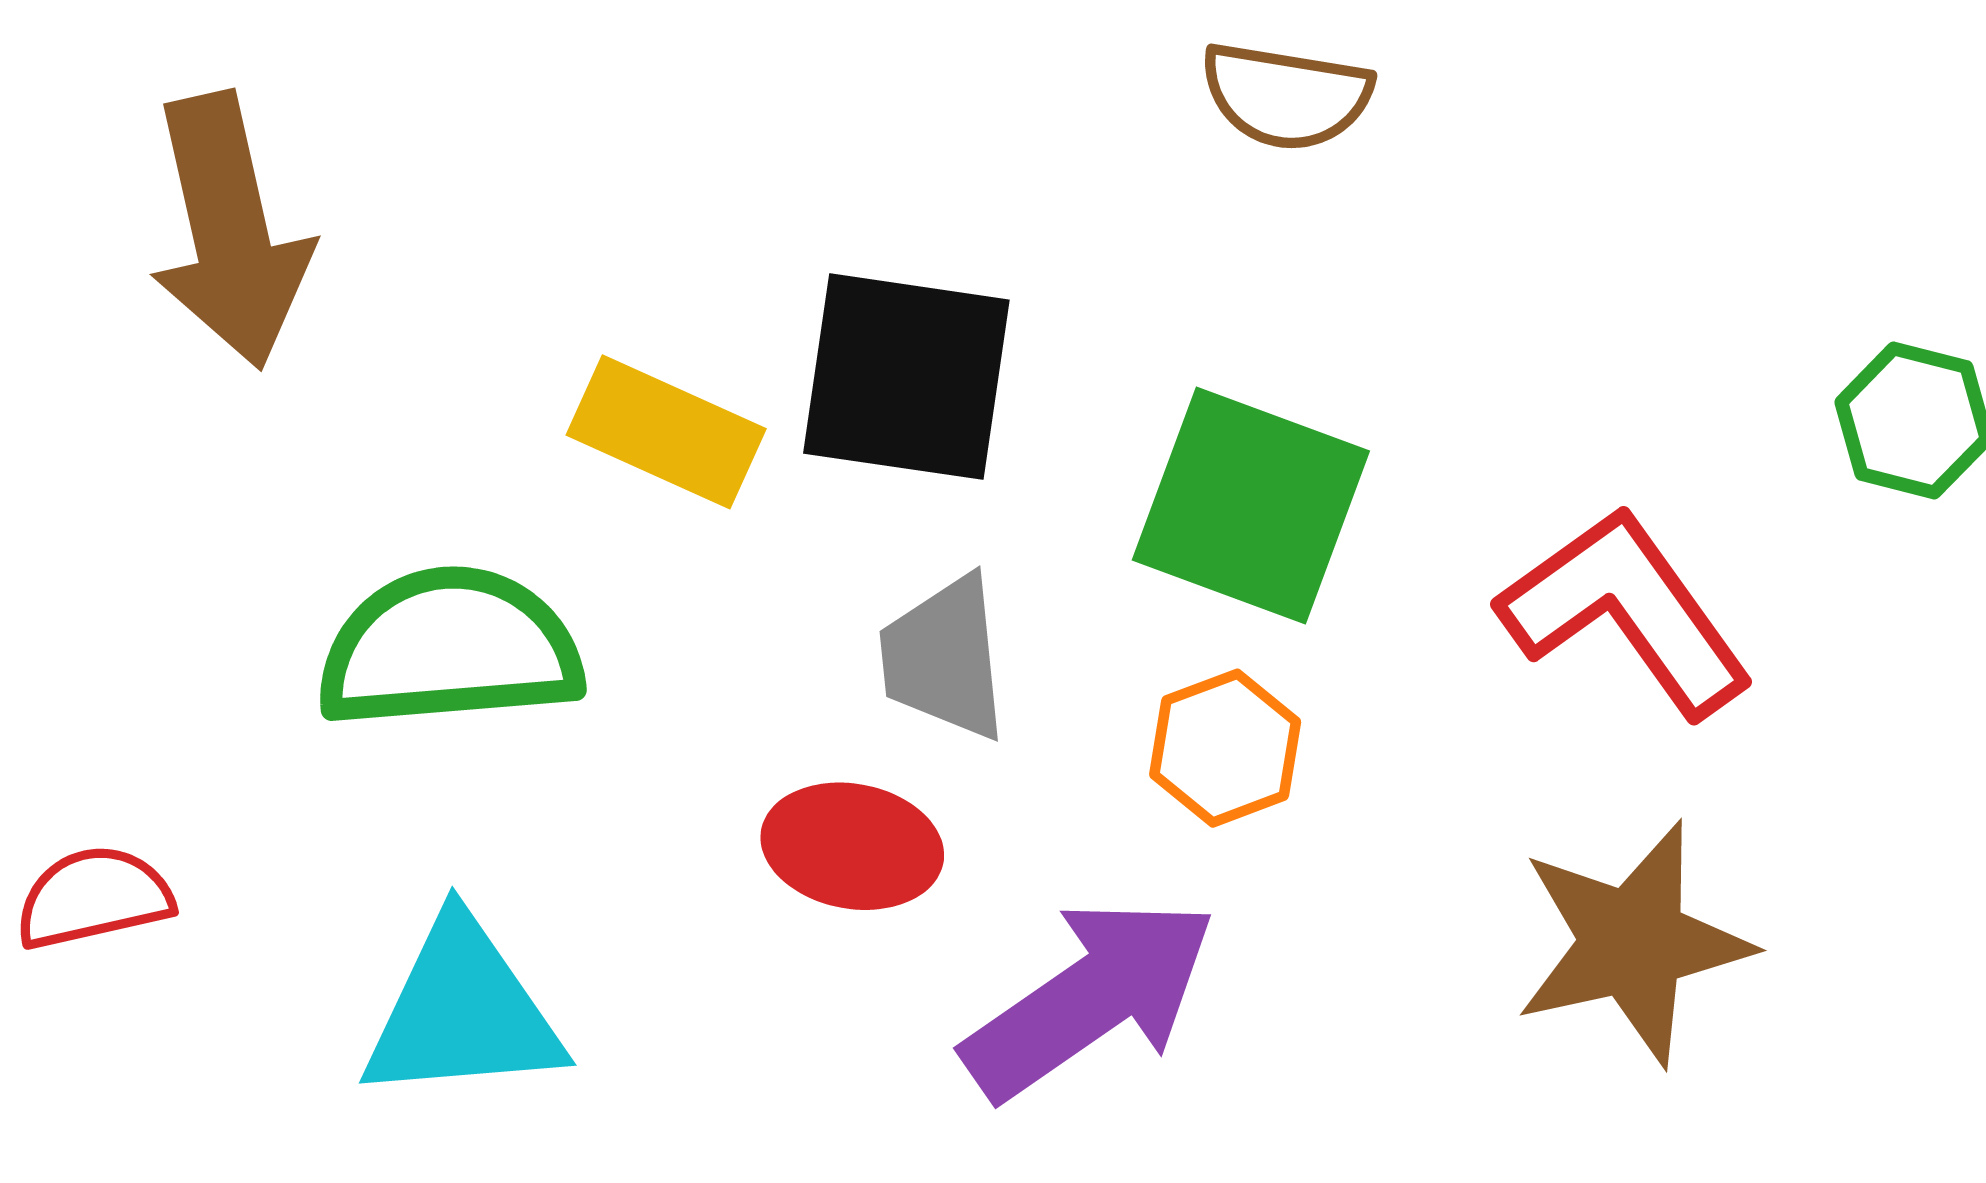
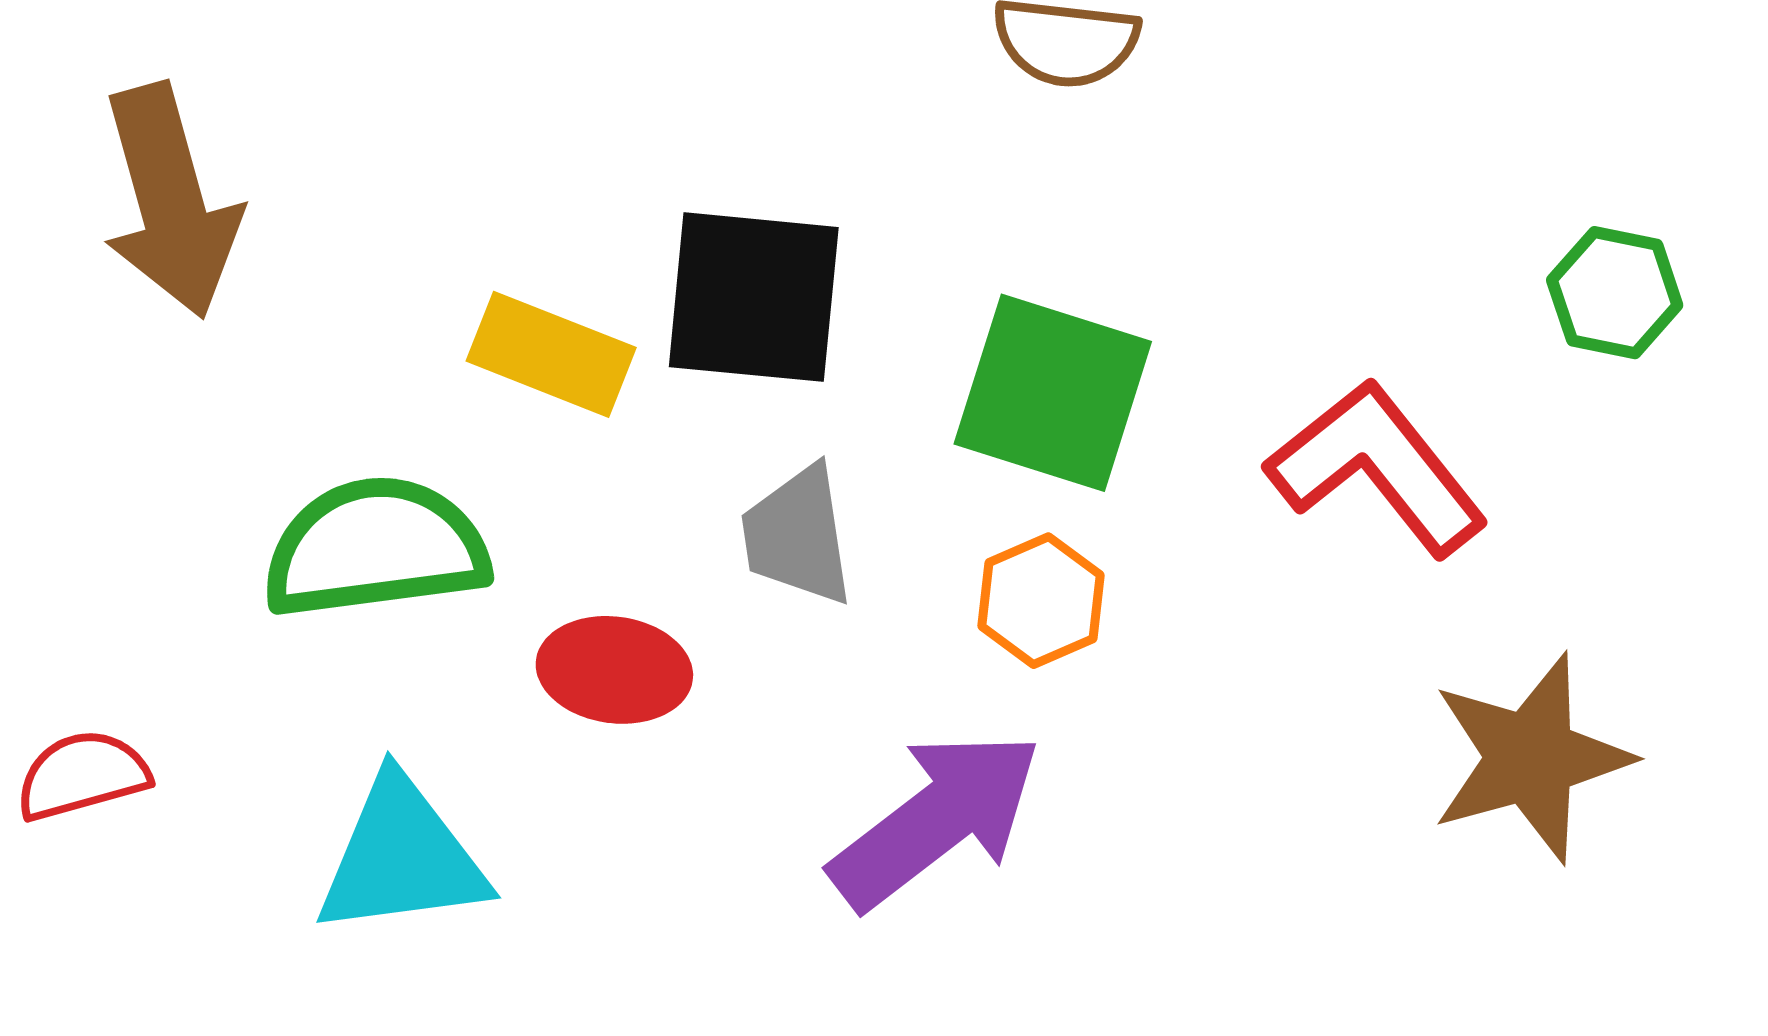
red ellipse: (852, 846) -> (614, 670), moved
brown star: (1633, 943) -> (1531, 758), moved

